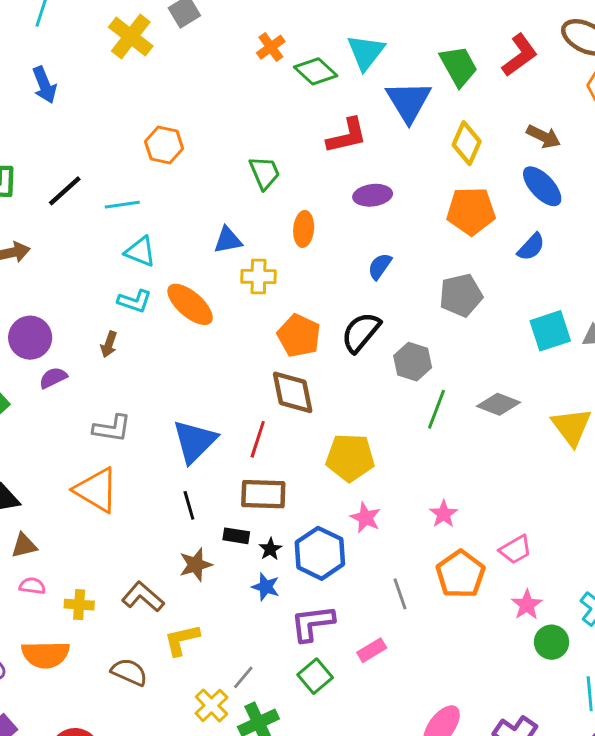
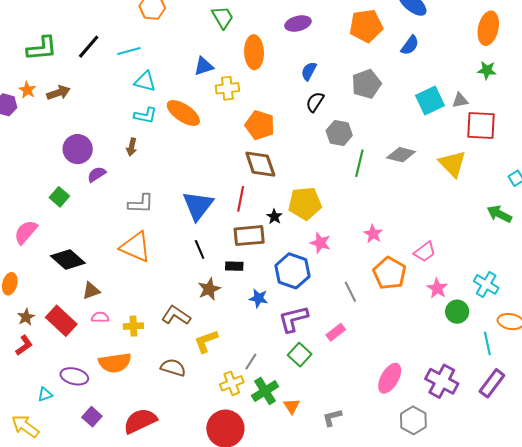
orange ellipse: (304, 229) -> (254, 52), size x1.4
black semicircle: (361, 332) -> (315, 102), moved, size x0.7
black star: (270, 549) -> (274, 217), moved
yellow cross: (211, 705) -> (232, 383), turned 30

